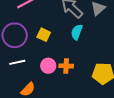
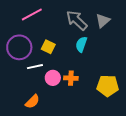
white line: (17, 62) -> (35, 67), moved

